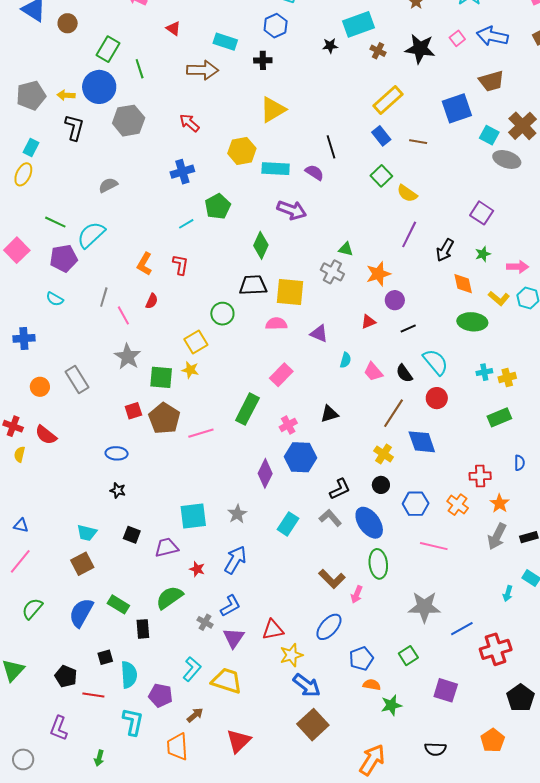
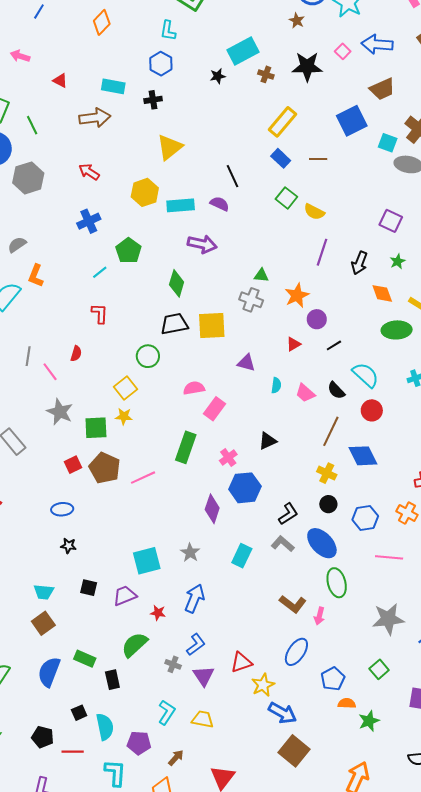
orange L-shape: (145, 264) -> (36, 276), moved
pink semicircle: (276, 324) -> (194, 388), moved
yellow trapezoid: (227, 681) -> (203, 719), size x0.7

